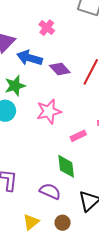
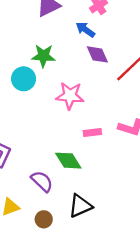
blue arrow: (30, 58) -> (85, 30), moved, size x0.7
green diamond: (66, 166) -> (68, 161), turned -45

